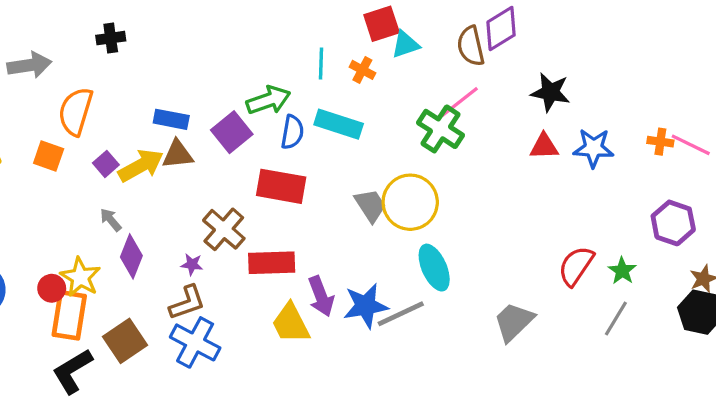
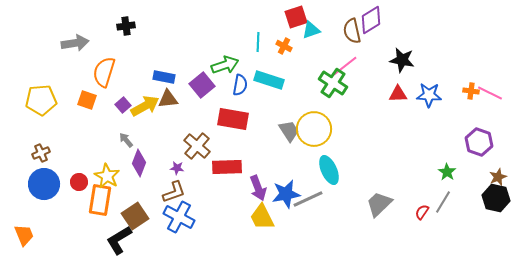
red semicircle: (576, 266) -> (422, 212), moved, size x0.6
red circle: (52, 288) -> (79, 182), moved
yellow trapezoid: (291, 323) -> (262, 217), moved
black L-shape: (72, 371) -> (119, 240), moved

